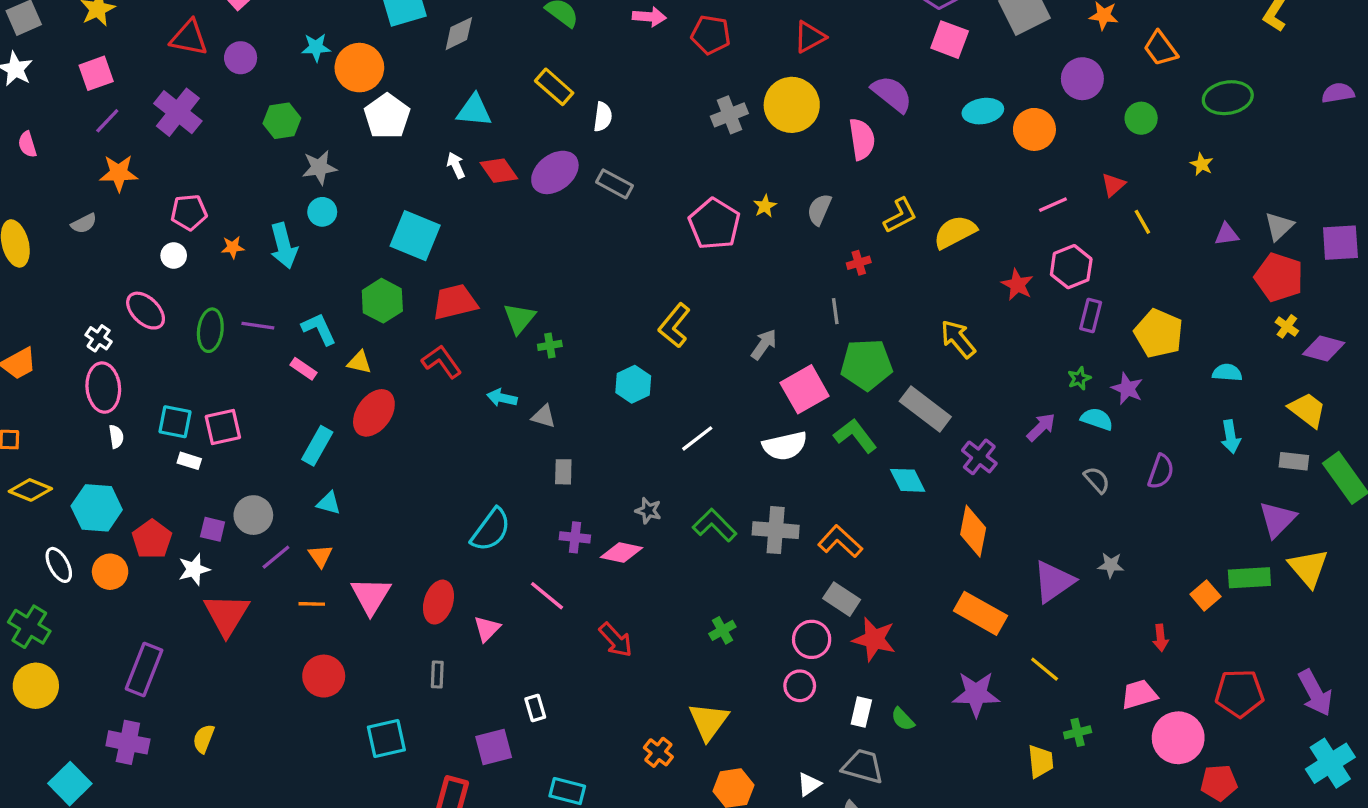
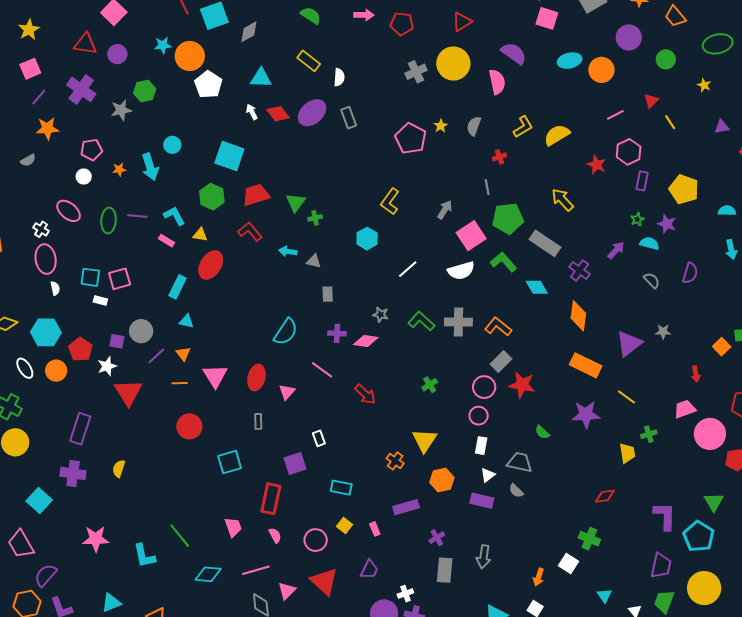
gray star: (319, 167) -> (121, 110), moved
gray rectangle: (614, 184) -> (349, 118), turned 45
gray rectangle: (842, 599) -> (501, 362), turned -75
white rectangle: (861, 712) -> (481, 446), moved

